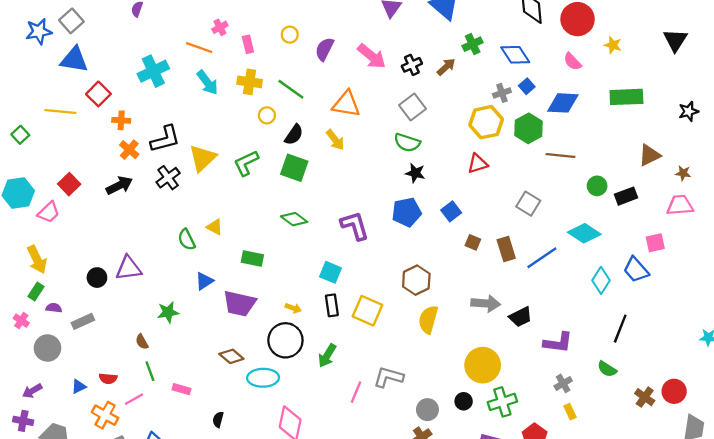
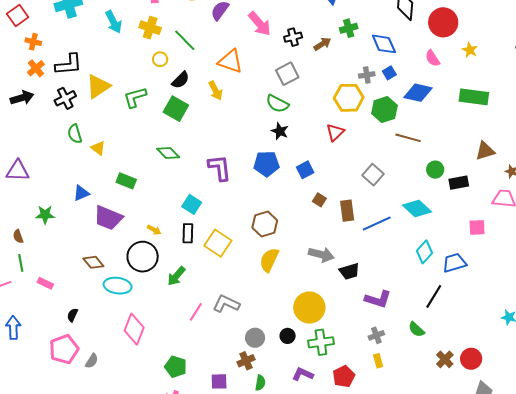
red triangle: (478, 164) -> (335, 132), turned -36
green semicircle: (187, 240) -> (75, 134), moved
blue trapezoid: (636, 270) -> (454, 263), moved, turned 105

